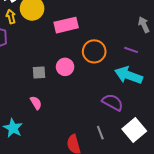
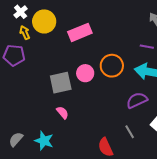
orange circle: (94, 51) -> (112, 66), moved
gray square: (39, 72) -> (61, 83), size x1.6
purple semicircle: (113, 102) -> (137, 100), turned -45

